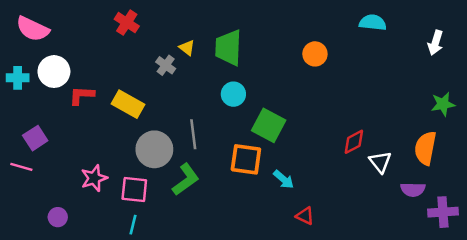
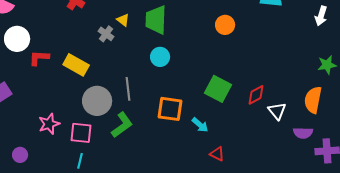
green square: (269, 125) -> (218, 89), moved

